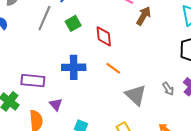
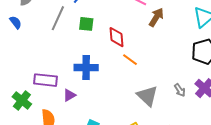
green square: (73, 23) -> (86, 24), turned 35
orange line: (113, 68) -> (130, 60), moved
purple triangle: (56, 104) -> (69, 95), moved, turned 40

